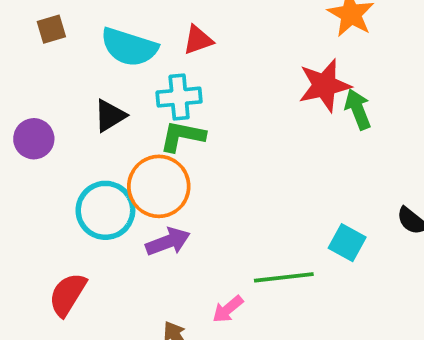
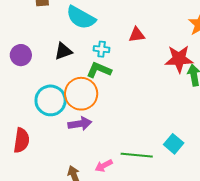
red triangle: (198, 40) -> (137, 35), moved
cyan cross: (179, 97) -> (102, 49), size x0.7
red semicircle: (68, 294) -> (21, 140), turned 145

